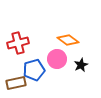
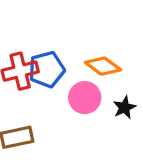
blue pentagon: (34, 70) -> (47, 69), moved

